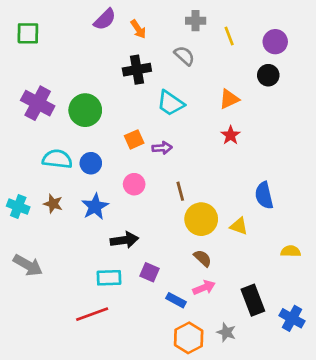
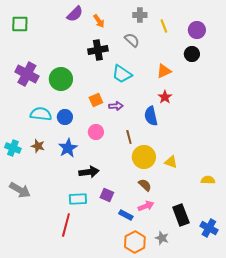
blue semicircle: (264, 195) -> (151, 116), moved
red line: (92, 314) -> (66, 225), turned -55

